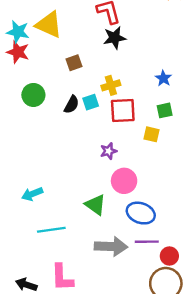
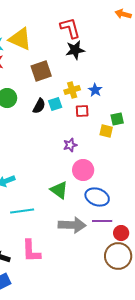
brown square: (74, 63) -> (41, 71), size x1.5
blue star: (163, 78) -> (95, 90), moved
red square: (123, 110) -> (82, 111), size x0.6
green square: (165, 110) -> (117, 119), moved

